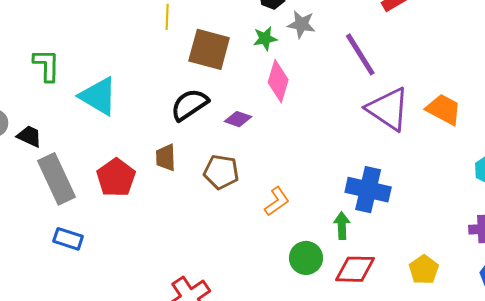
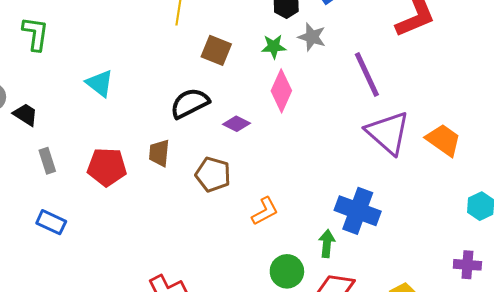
brown square: (209, 49) -> (216, 50), size x0.7
green L-shape: (47, 65) -> (35, 34), moved
cyan triangle: (98, 96) -> (100, 83), size x0.7
red pentagon: (116, 178) -> (107, 167), turned 30
gray rectangle: (57, 179) -> (47, 161), size x0.5

